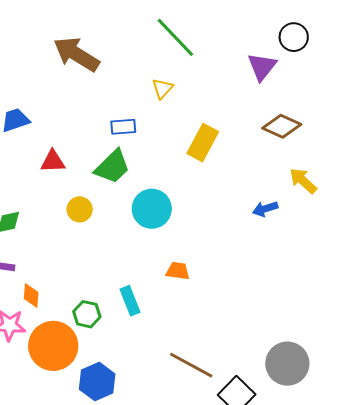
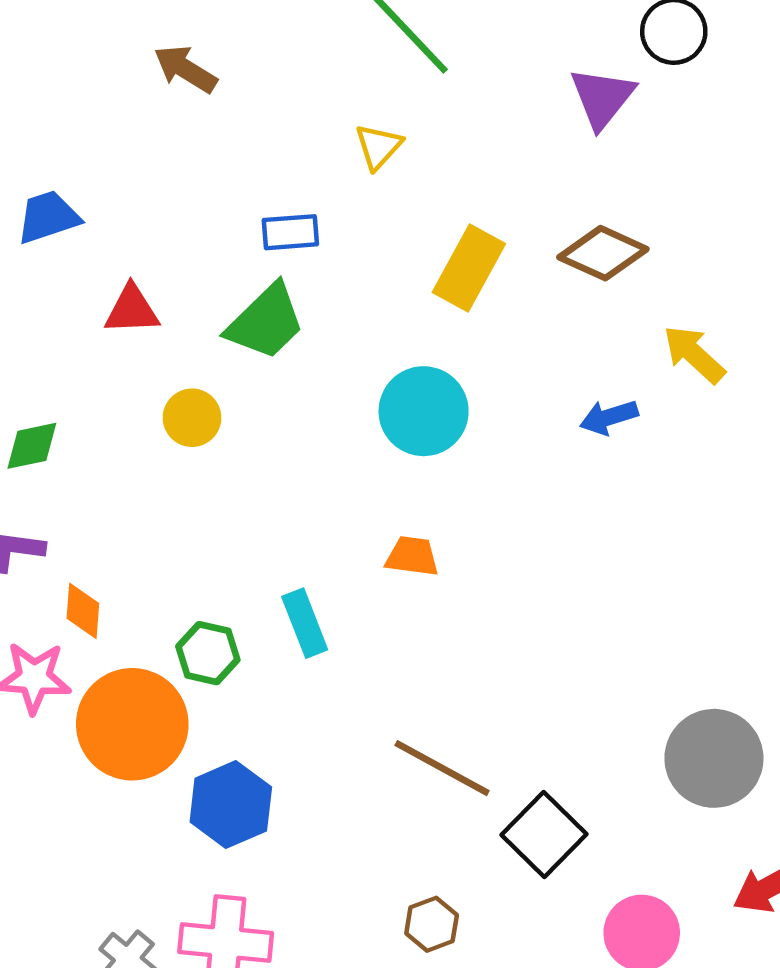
brown arrow: (76, 54) -> (185, 69), size x0.6
brown diamond: (282, 126) -> (603, 253), moved
cyan circle: (152, 209) -> (424, 411), moved
gray circle: (287, 364) -> (714, 758), moved

